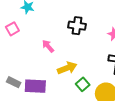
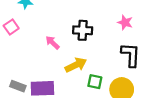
black cross: (77, 26) -> (83, 30), moved
green square: (83, 84) -> (95, 82), turned -32

